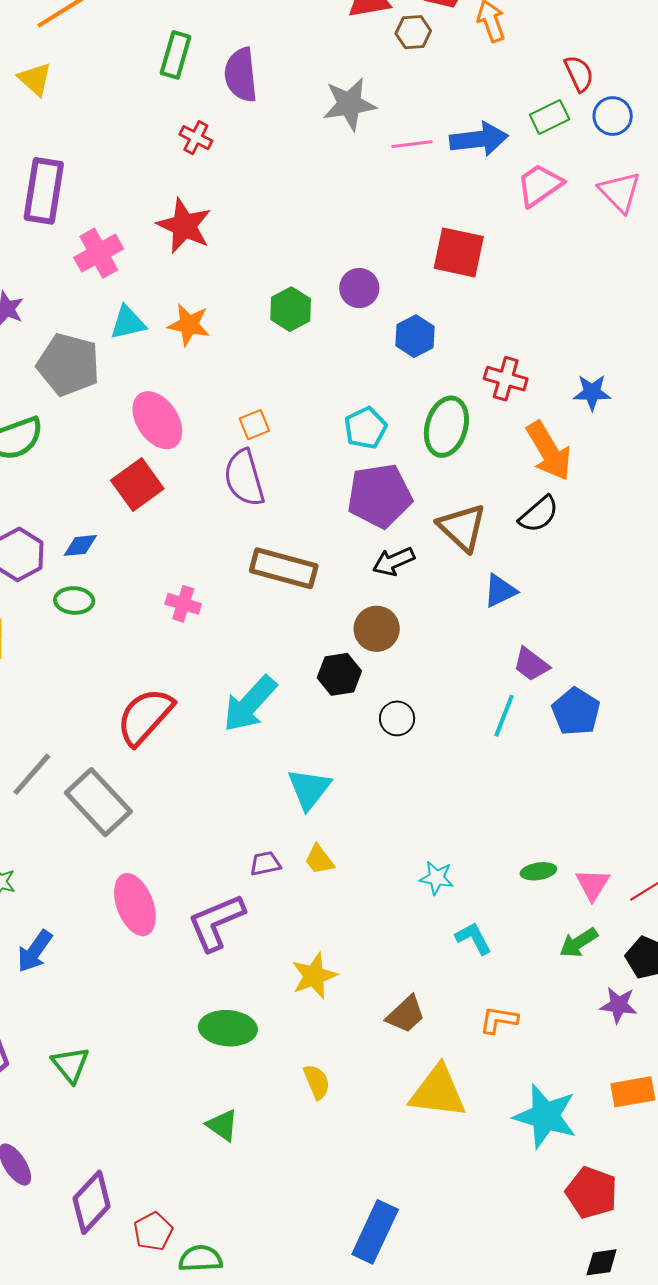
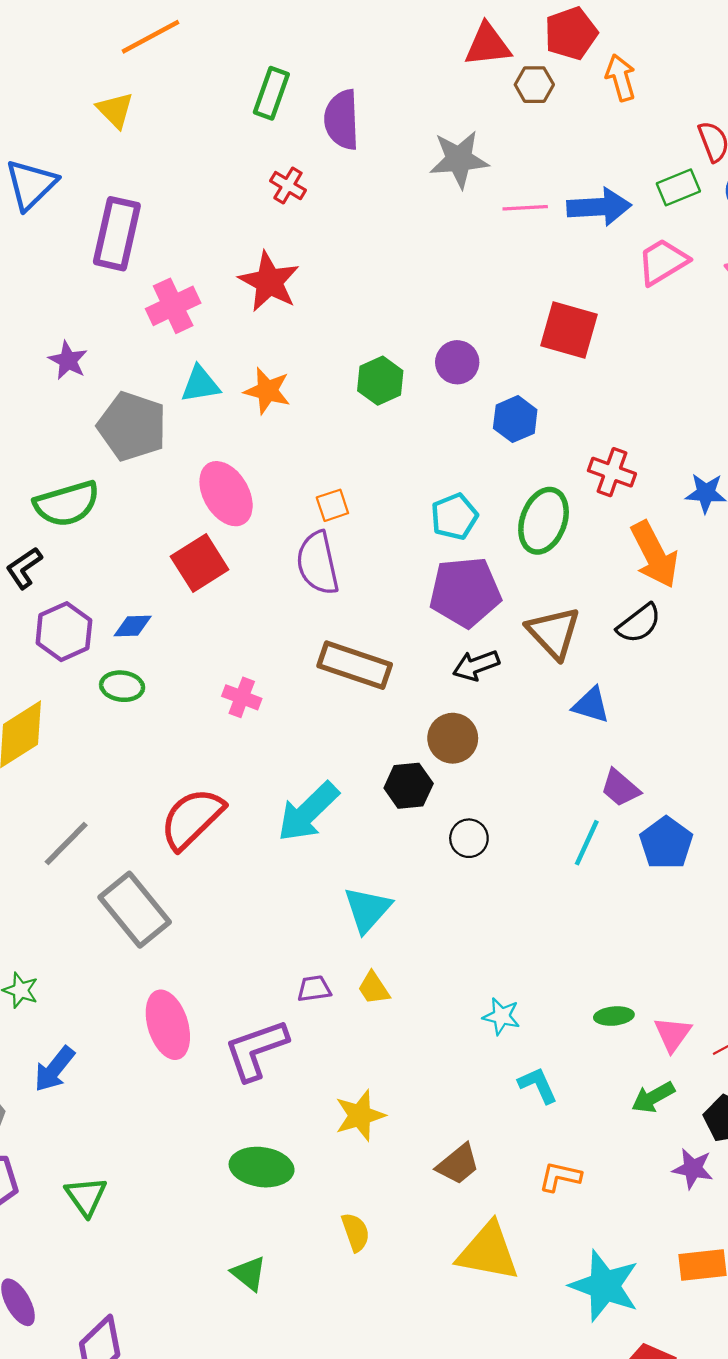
blue triangle: (500, 591) -> (591, 705), turned 39
gray line: (32, 774) -> (66, 843), moved

